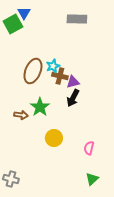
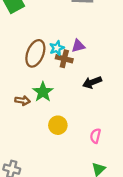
purple triangle: (73, 82) -> (78, 46), moved
black arrow: (73, 98) -> (92, 82), moved, turned 42

